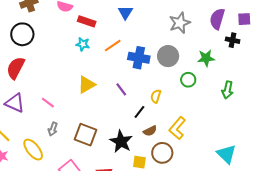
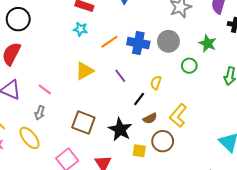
orange line: (113, 46) -> (109, 42), moved
green star: (206, 58) -> (208, 43), turned 30
gray arrow: (53, 129) -> (40, 113), moved

